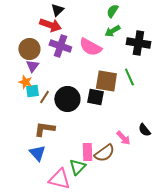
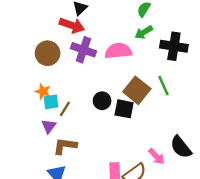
pink semicircle: (90, 47) -> (118, 51), turned 145
purple triangle: (32, 66) -> (49, 126), moved
brown square: (106, 81) -> (137, 90), turned 30
black circle: (67, 99) -> (102, 101), moved, size x0.6
black semicircle: (144, 130) -> (181, 147), size x1.5

